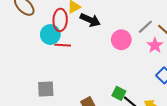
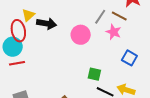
red line: (63, 45) -> (17, 63), moved
green square: (119, 93) -> (94, 74), moved

